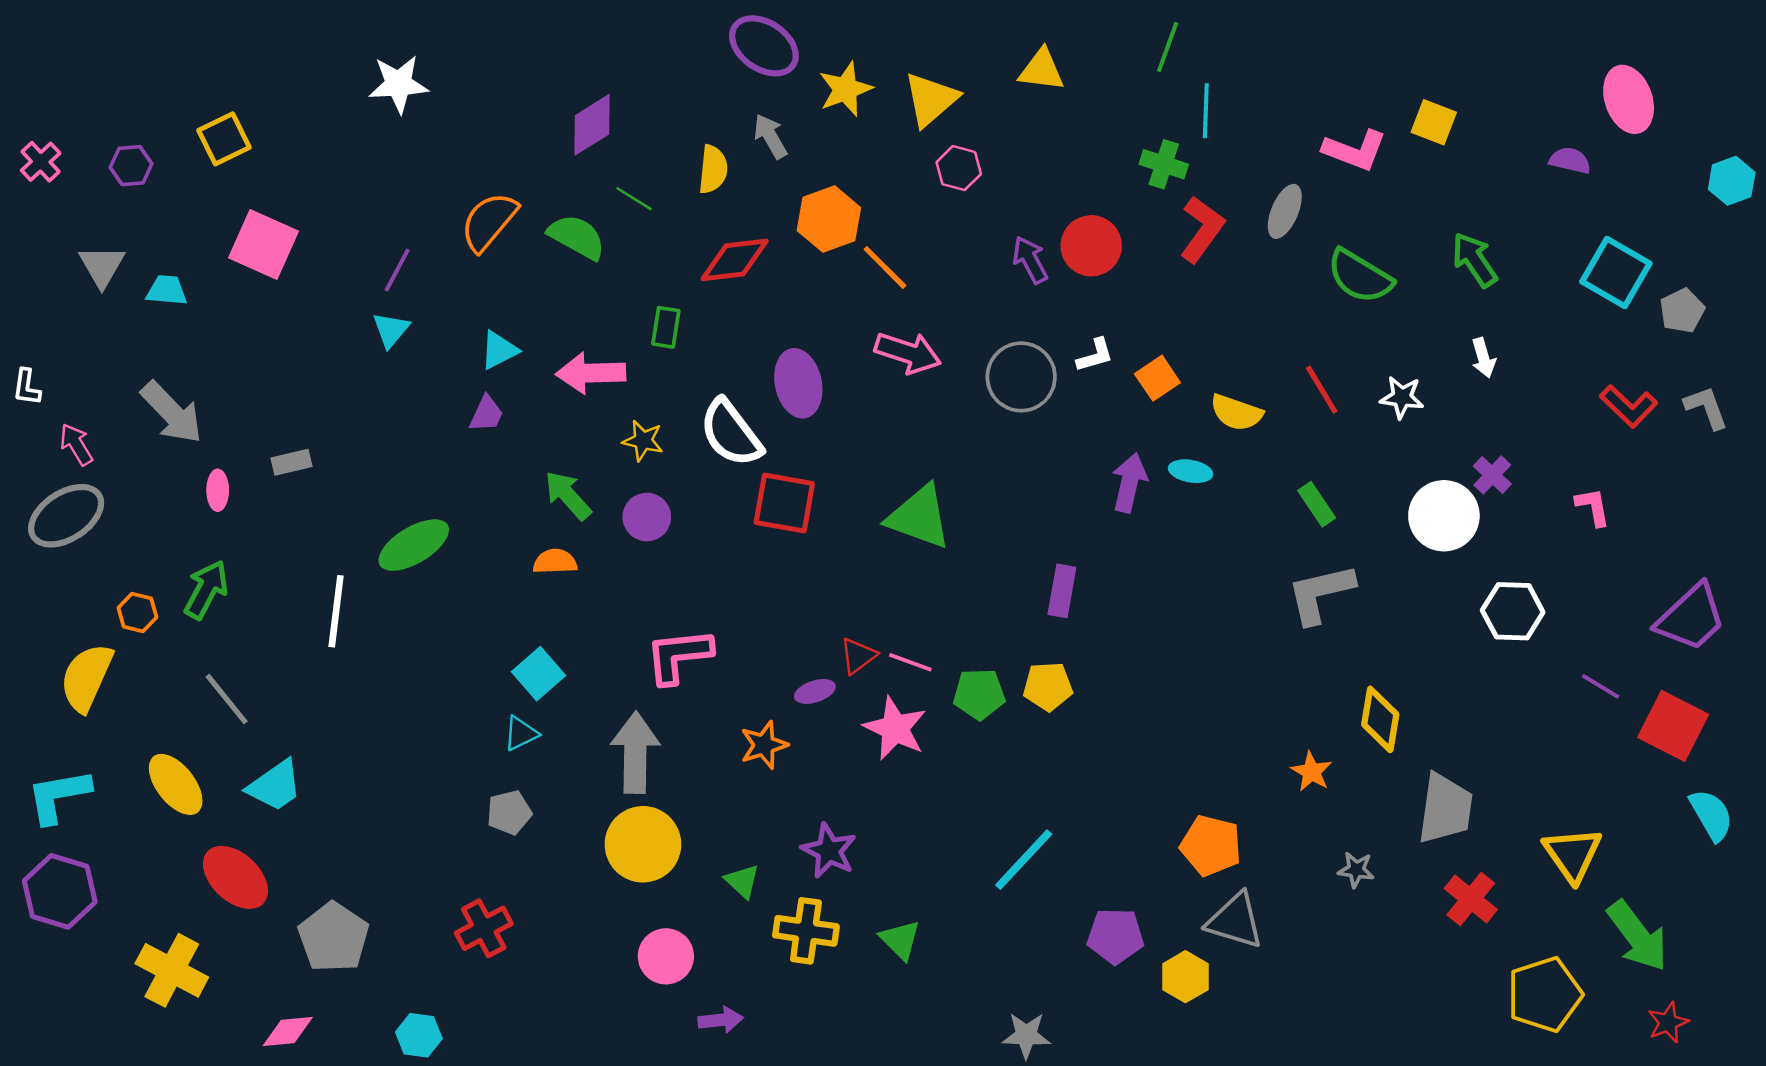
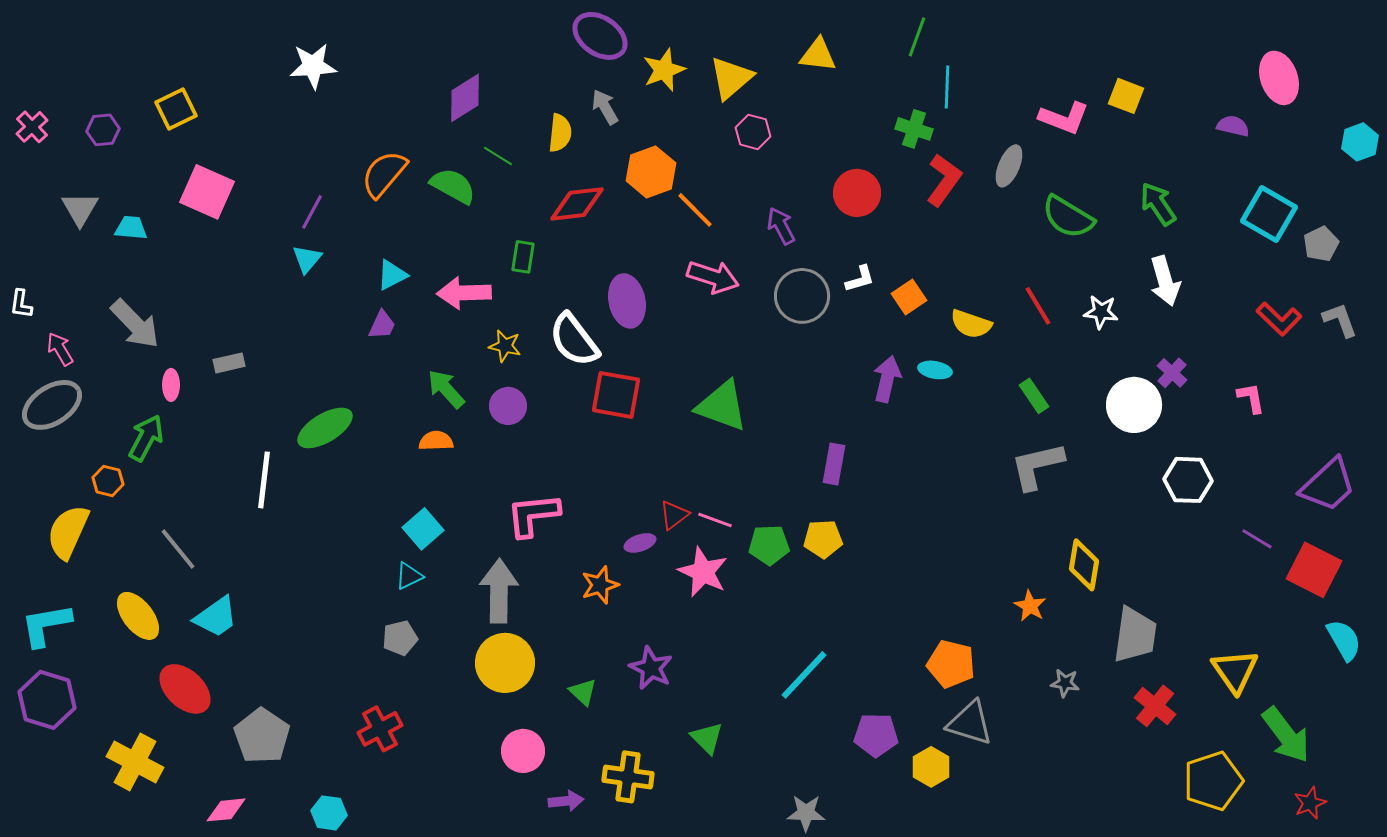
purple arrow: (1030, 260) -> (781, 226), moved
white arrow: (1483, 358) -> (1165, 281), size x1.6
green arrow: (206, 590) -> (146, 438), moved
yellow cross: (806, 931) -> (628, 777), moved

